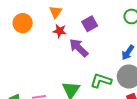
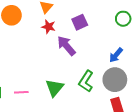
green L-shape: (101, 81) -> (86, 81), turned -80

